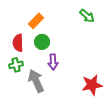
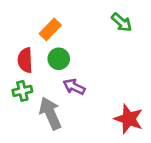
purple arrow: (53, 62) -> (74, 87), turned 119
red star: (92, 85) -> (129, 119), turned 30

